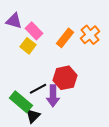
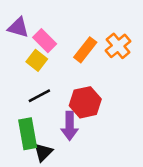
black line: (38, 89) -> (39, 96), moved
green rectangle: (21, 102) -> (28, 134), turned 40

